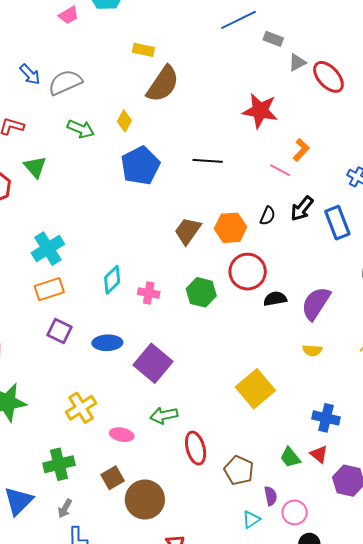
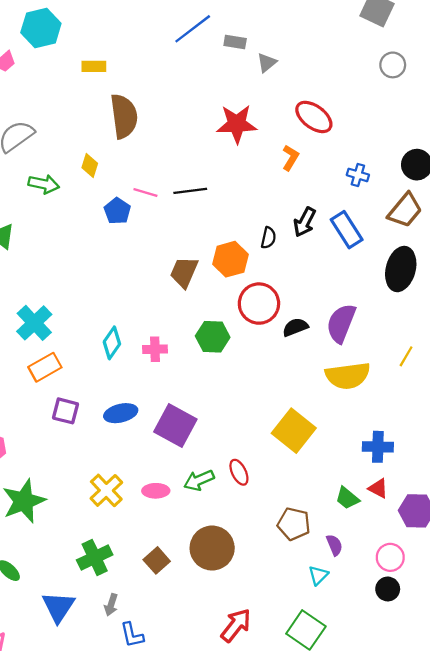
yellow rectangle: (143, 50) -> (94, 66), moved
red ellipse: (328, 77) -> (314, 117), moved
brown semicircle: (163, 84) -> (124, 116), turned -30
blue pentagon: (140, 166) -> (117, 211), size x0.6
pink line: (280, 170) -> (145, 192), moved
yellow semicircle: (312, 350) -> (348, 376), size x2.0
pink ellipse: (122, 435) -> (156, 491), moved
red ellipse: (196, 448) -> (239, 472), moved, size x0.7
brown circle: (145, 500) -> (212, 548), moved
pink circle: (295, 512) -> (390, 557), moved

